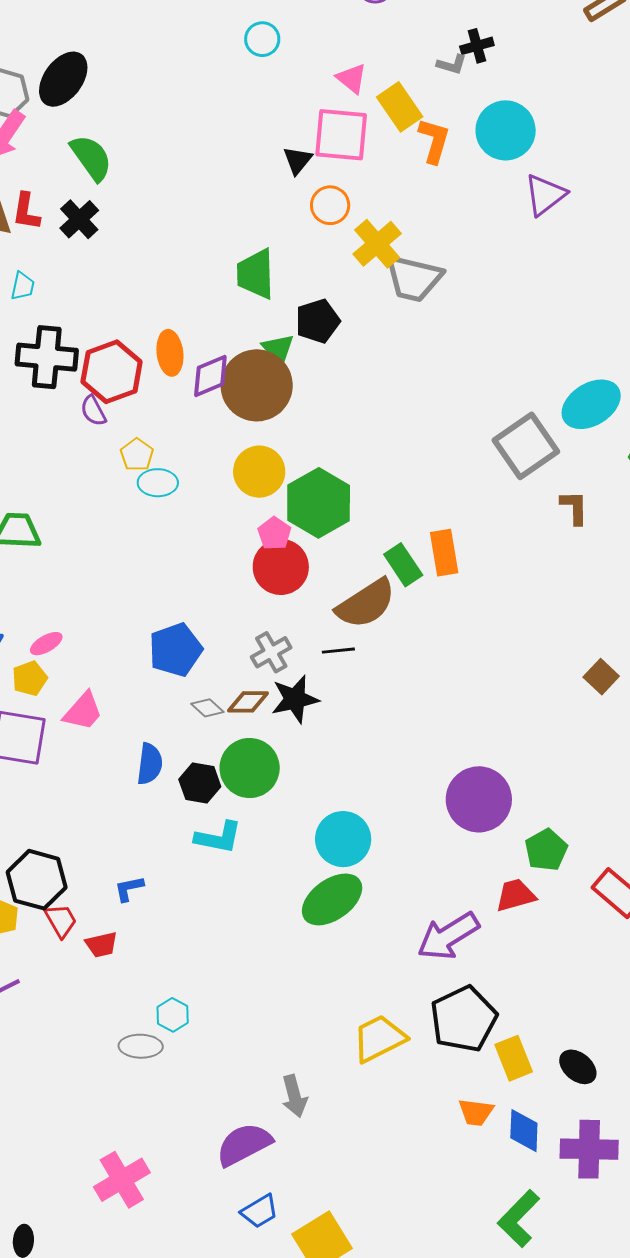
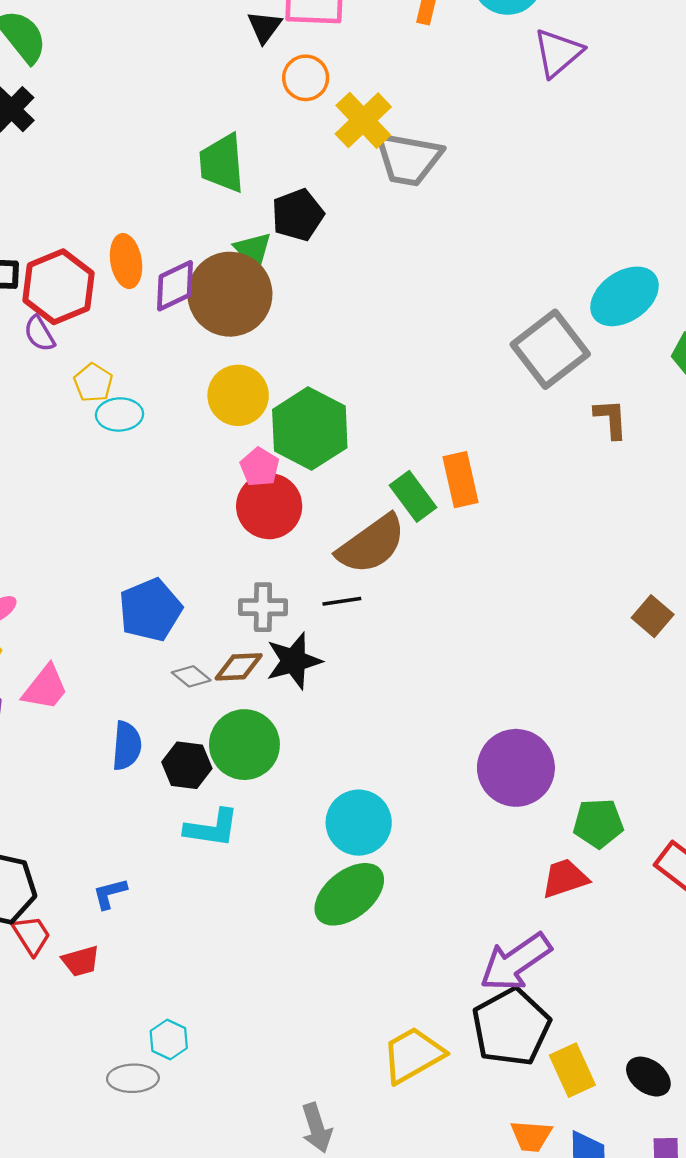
gray cross: (271, 652) -> (263, 607), turned 33
green pentagon: (546, 850) -> (598, 823), turned 30
purple arrow: (448, 936) -> (516, 962), moved

